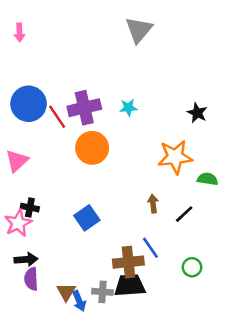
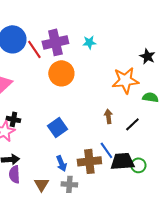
black star: (197, 113) -> (147, 56), moved
black trapezoid: (130, 285) -> (122, 161), moved
blue arrow: (79, 301) -> (61, 163), moved

